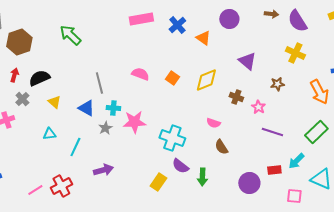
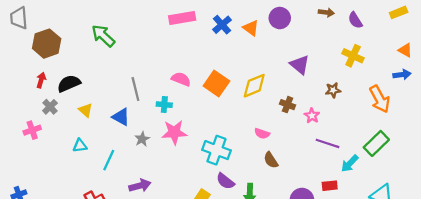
purple semicircle: (297, 21) -> (355, 20), size x0.7
orange triangle: (203, 38) -> (251, 28), moved
orange square: (172, 78) -> (216, 84), size x1.6
cyan cross: (113, 108) -> (164, 105), moved
cyan arrow: (296, 161) -> (350, 163), moved

